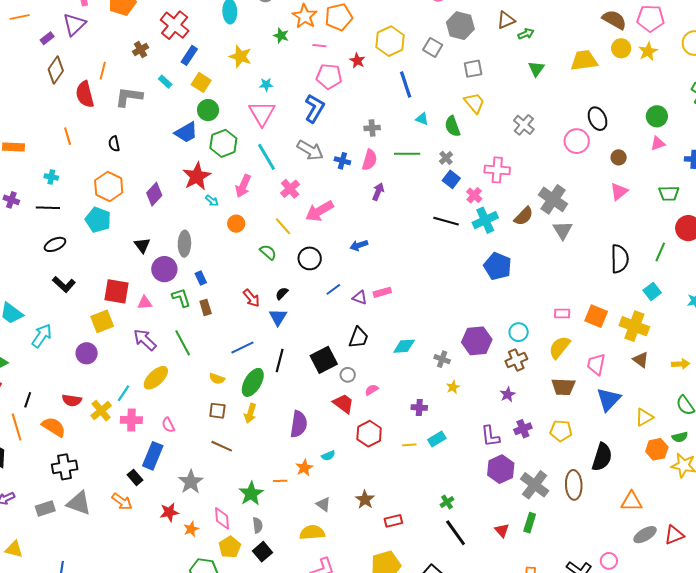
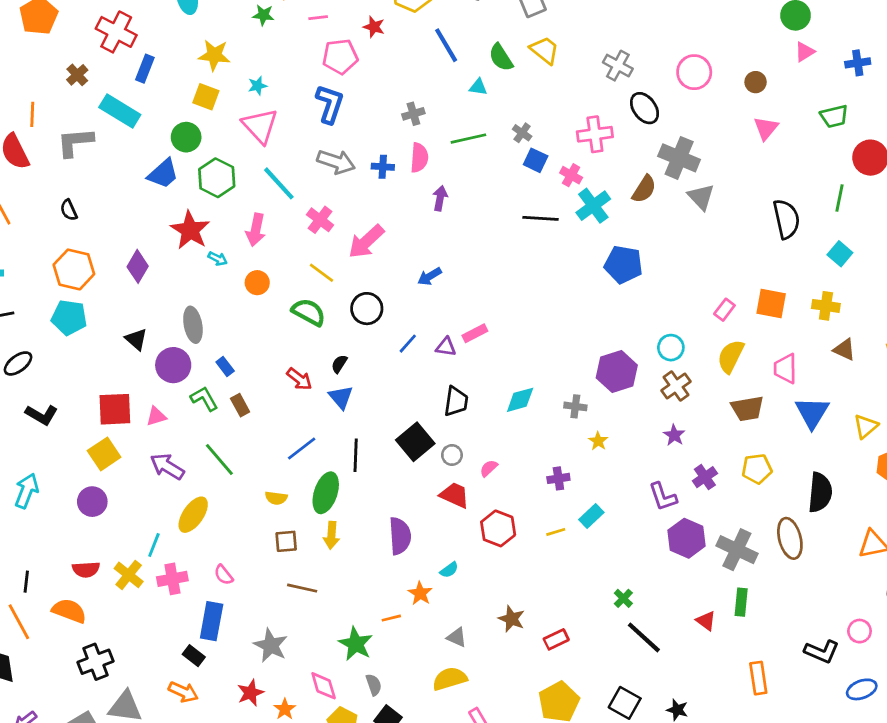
cyan rectangle: (165, 82) -> (120, 111), size x2.0
yellow square: (201, 82) -> (206, 97), moved
black ellipse: (598, 119) -> (644, 108), moved
green semicircle: (452, 126) -> (501, 57), moved
green semicircle: (268, 252) -> (309, 312), size x1.4
pink rectangle: (562, 313) -> (724, 310), turned -42
yellow cross: (634, 326) -> (826, 306), size x0.7

